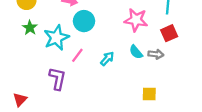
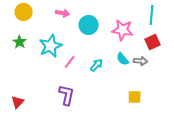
cyan circle: (84, 21) -> (89, 25), moved
green star: (30, 28) -> (20, 42), moved
purple L-shape: (57, 79) -> (67, 95), moved

